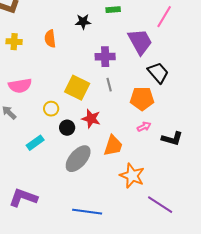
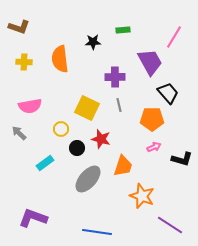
orange semicircle: (50, 39) -> (60, 59), size x1.5

